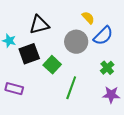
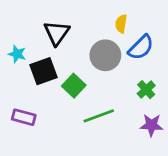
yellow semicircle: (88, 18) -> (121, 24), turned -128
black triangle: (39, 25) -> (57, 33), turned -40
green line: (71, 88) -> (99, 116), turned 50

